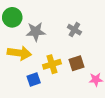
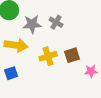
gray cross: (74, 30) -> (56, 22), moved
blue square: (34, 80) -> (11, 73), moved

